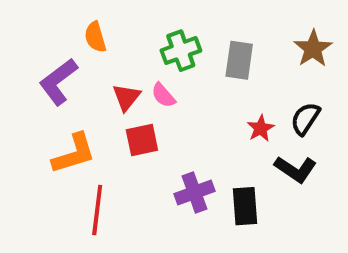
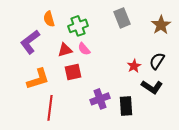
green cross: (181, 51) -> (78, 26), moved
gray rectangle: (239, 60) -> (122, 18), moved, turned -30
red triangle: (126, 97) -> (65, 50), turned 35

